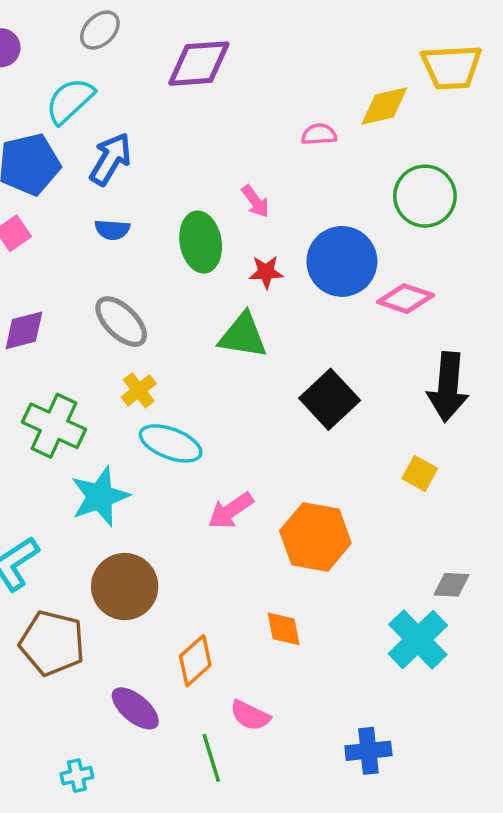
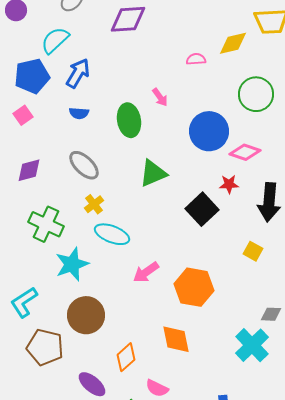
red star: (266, 272) -> (229, 184), moved
green triangle: (243, 336) -> (153, 173), turned -32
orange diamond: (284, 629) -> (176, 339), size x1.4

